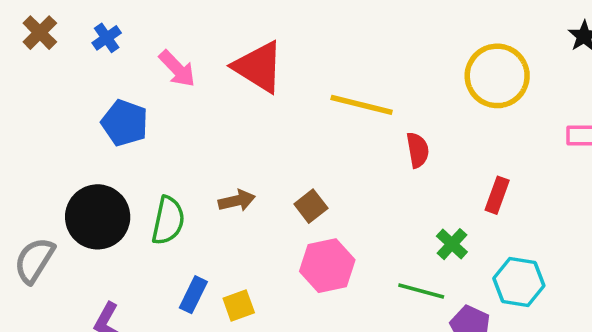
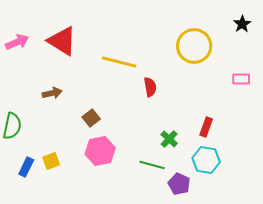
pink arrow: (177, 69) -> (17, 42), turned -70
red rectangle: (497, 195) -> (206, 127), moved
brown arrow: (237, 201) -> (52, 93), moved
yellow square: (239, 305) -> (51, 161), moved

